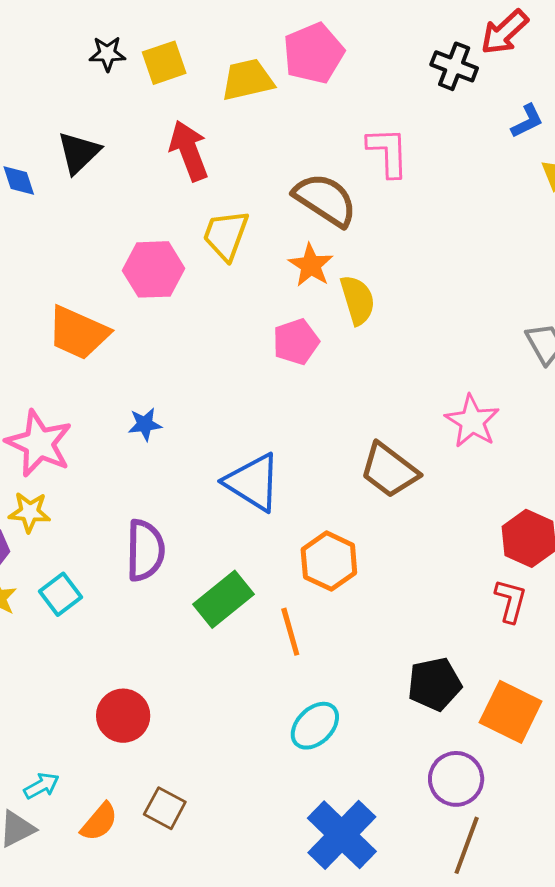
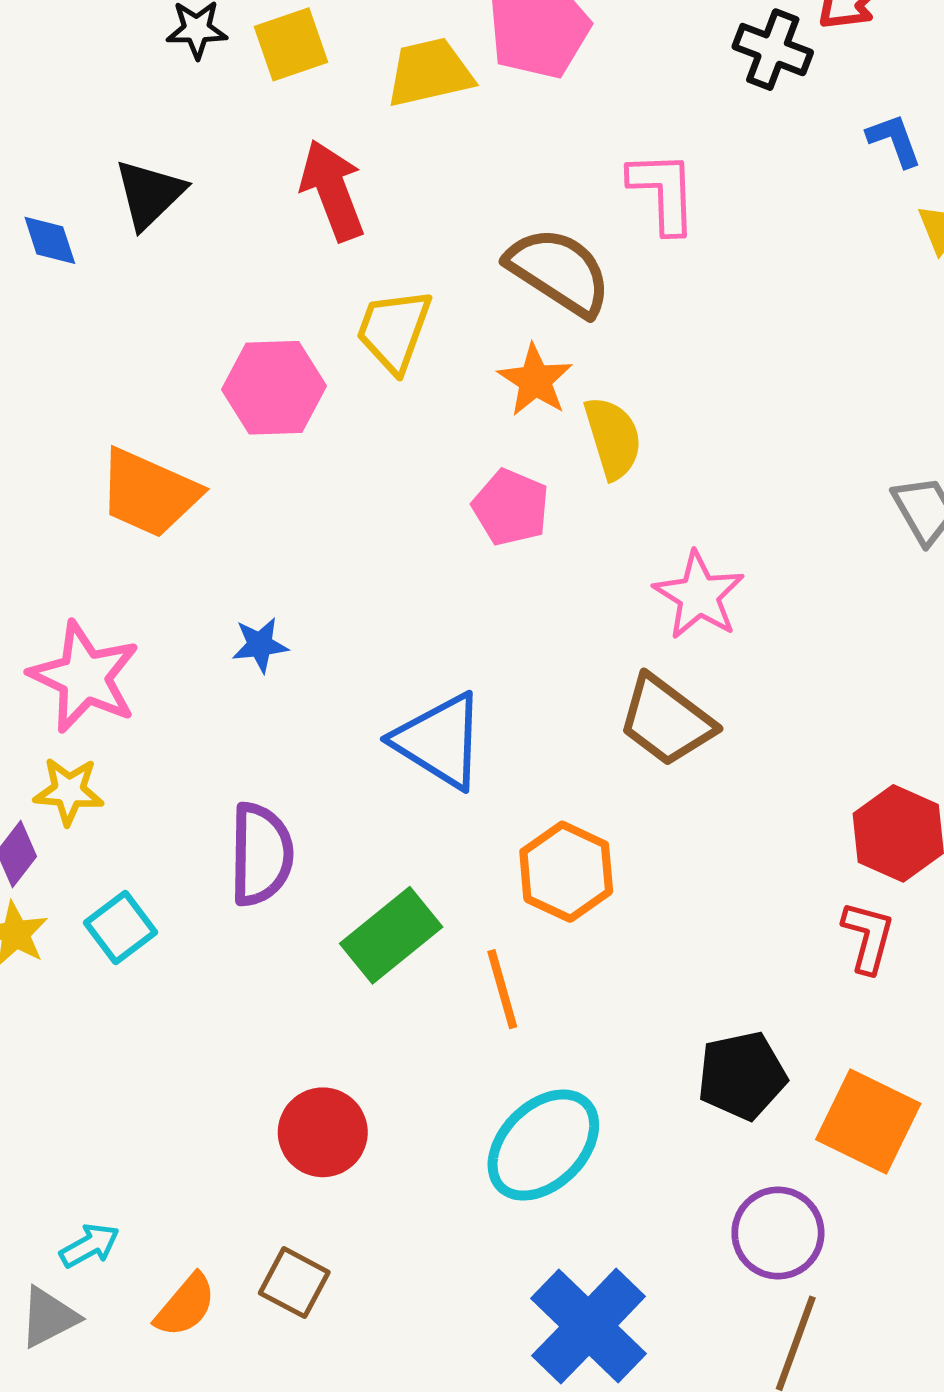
blue L-shape: (527, 121) -> (894, 140), turned -84
pink pentagon: (296, 342) -> (511, 507), turned -30
pink star: (472, 421) -> (699, 595), moved
red circle: (123, 716) -> (323, 1132), moved
cyan ellipse: (315, 726) -> (543, 1145), size x1.4

